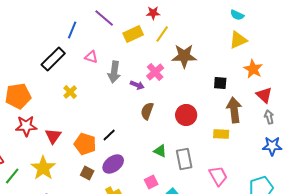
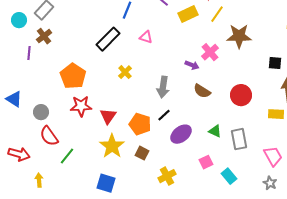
gray arrow: (114, 72) -> (163, 87), moved
orange pentagon: (18, 96) -> (73, 76), turned -30
brown semicircle: (147, 111) -> (202, 91), turned -78
purple ellipse: (113, 164) -> (181, 134), moved
yellow star: (43, 168) -> (112, 146), moved

